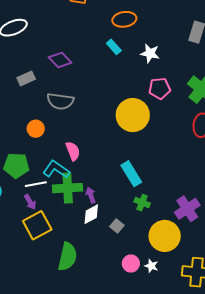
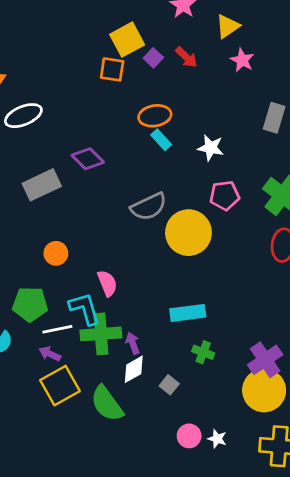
orange ellipse: (124, 19) -> (155, 116), moved
gray rectangle: (26, 78) -> (42, 185), size x1.5
gray semicircle: (60, 101) -> (149, 207), moved, turned -32
cyan L-shape: (56, 169) -> (85, 309), turned 40
cyan rectangle: (131, 174) -> (188, 313), turned -65
purple arrow: (30, 202) -> (50, 354), turned 147
yellow circle: (165, 236) -> (264, 390), moved
green semicircle: (67, 257) -> (107, 404), moved, turned 132

